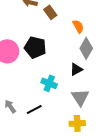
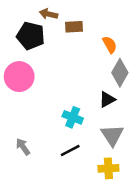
brown rectangle: (50, 12) -> (74, 27), turned -56
black pentagon: (35, 47) -> (31, 36), moved
black line: (34, 109) -> (70, 151), moved

